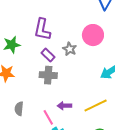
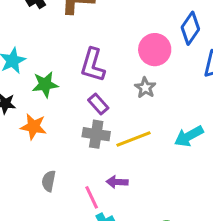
pink circle: (93, 35) -> (155, 50), moved
gray star: (70, 49) -> (145, 88), moved
yellow line: (96, 106) -> (133, 139), moved

